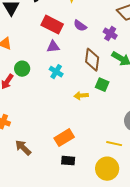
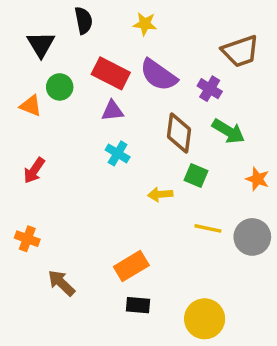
purple semicircle: (80, 26) -> (159, 75), size x1.6
green circle: (22, 69) -> (60, 87), moved
yellow line: (114, 144) -> (208, 228), moved

